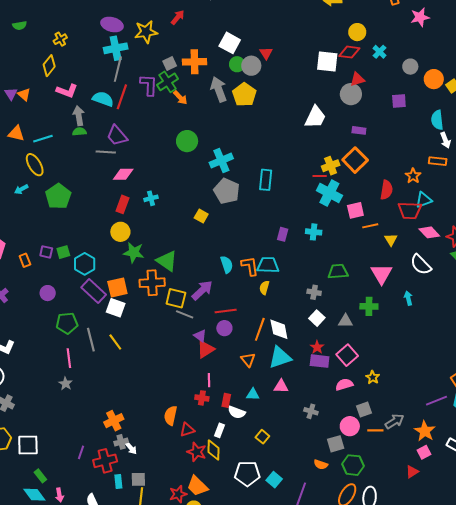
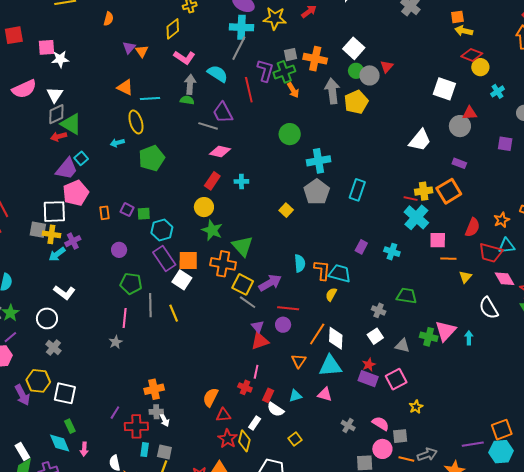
red diamond: (349, 52) -> (472, 55), moved
red line: (122, 97) -> (249, 90), moved, turned -45
pink triangle: (382, 274) -> (446, 331), moved
pink semicircle: (344, 385) -> (381, 424), moved, turned 36
cyan triangle: (253, 394) -> (295, 396), turned -32

